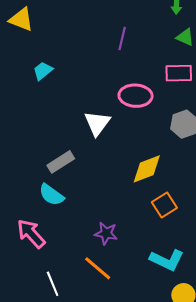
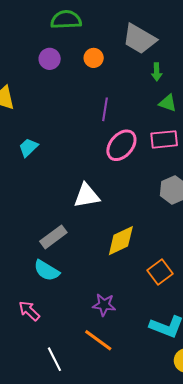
pink ellipse: (136, 96) -> (121, 145), moved, turned -48
white triangle: (97, 123) -> (87, 196), turned 48
yellow diamond: (147, 169) -> (121, 241), moved
pink arrow: (31, 234) -> (29, 311), size x0.7

